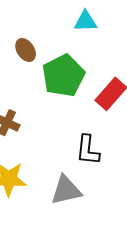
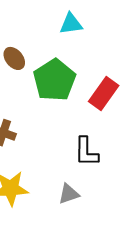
gray triangle: (66, 190) -> (69, 194), size x0.7

